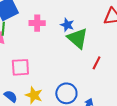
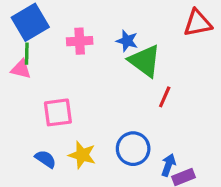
red line: (97, 63) -> (165, 97), moved

